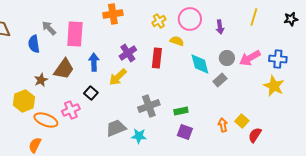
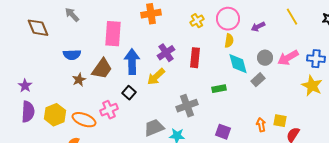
yellow line: (254, 17) -> (292, 17), turned -48
purple arrow: (220, 27) -> (258, 27), turned 72
gray arrow: (49, 28) -> (72, 15), moved
yellow semicircle: (177, 41) -> (229, 41), moved, turned 80
blue semicircle: (34, 44) -> (72, 55), moved, turned -84
blue arrow: (94, 62) -> (132, 62), size x1.4
yellow hexagon: (24, 101) -> (55, 115), moved
green rectangle: (181, 111) -> (219, 89), moved
yellow square: (242, 121) -> (280, 121), turned -32

